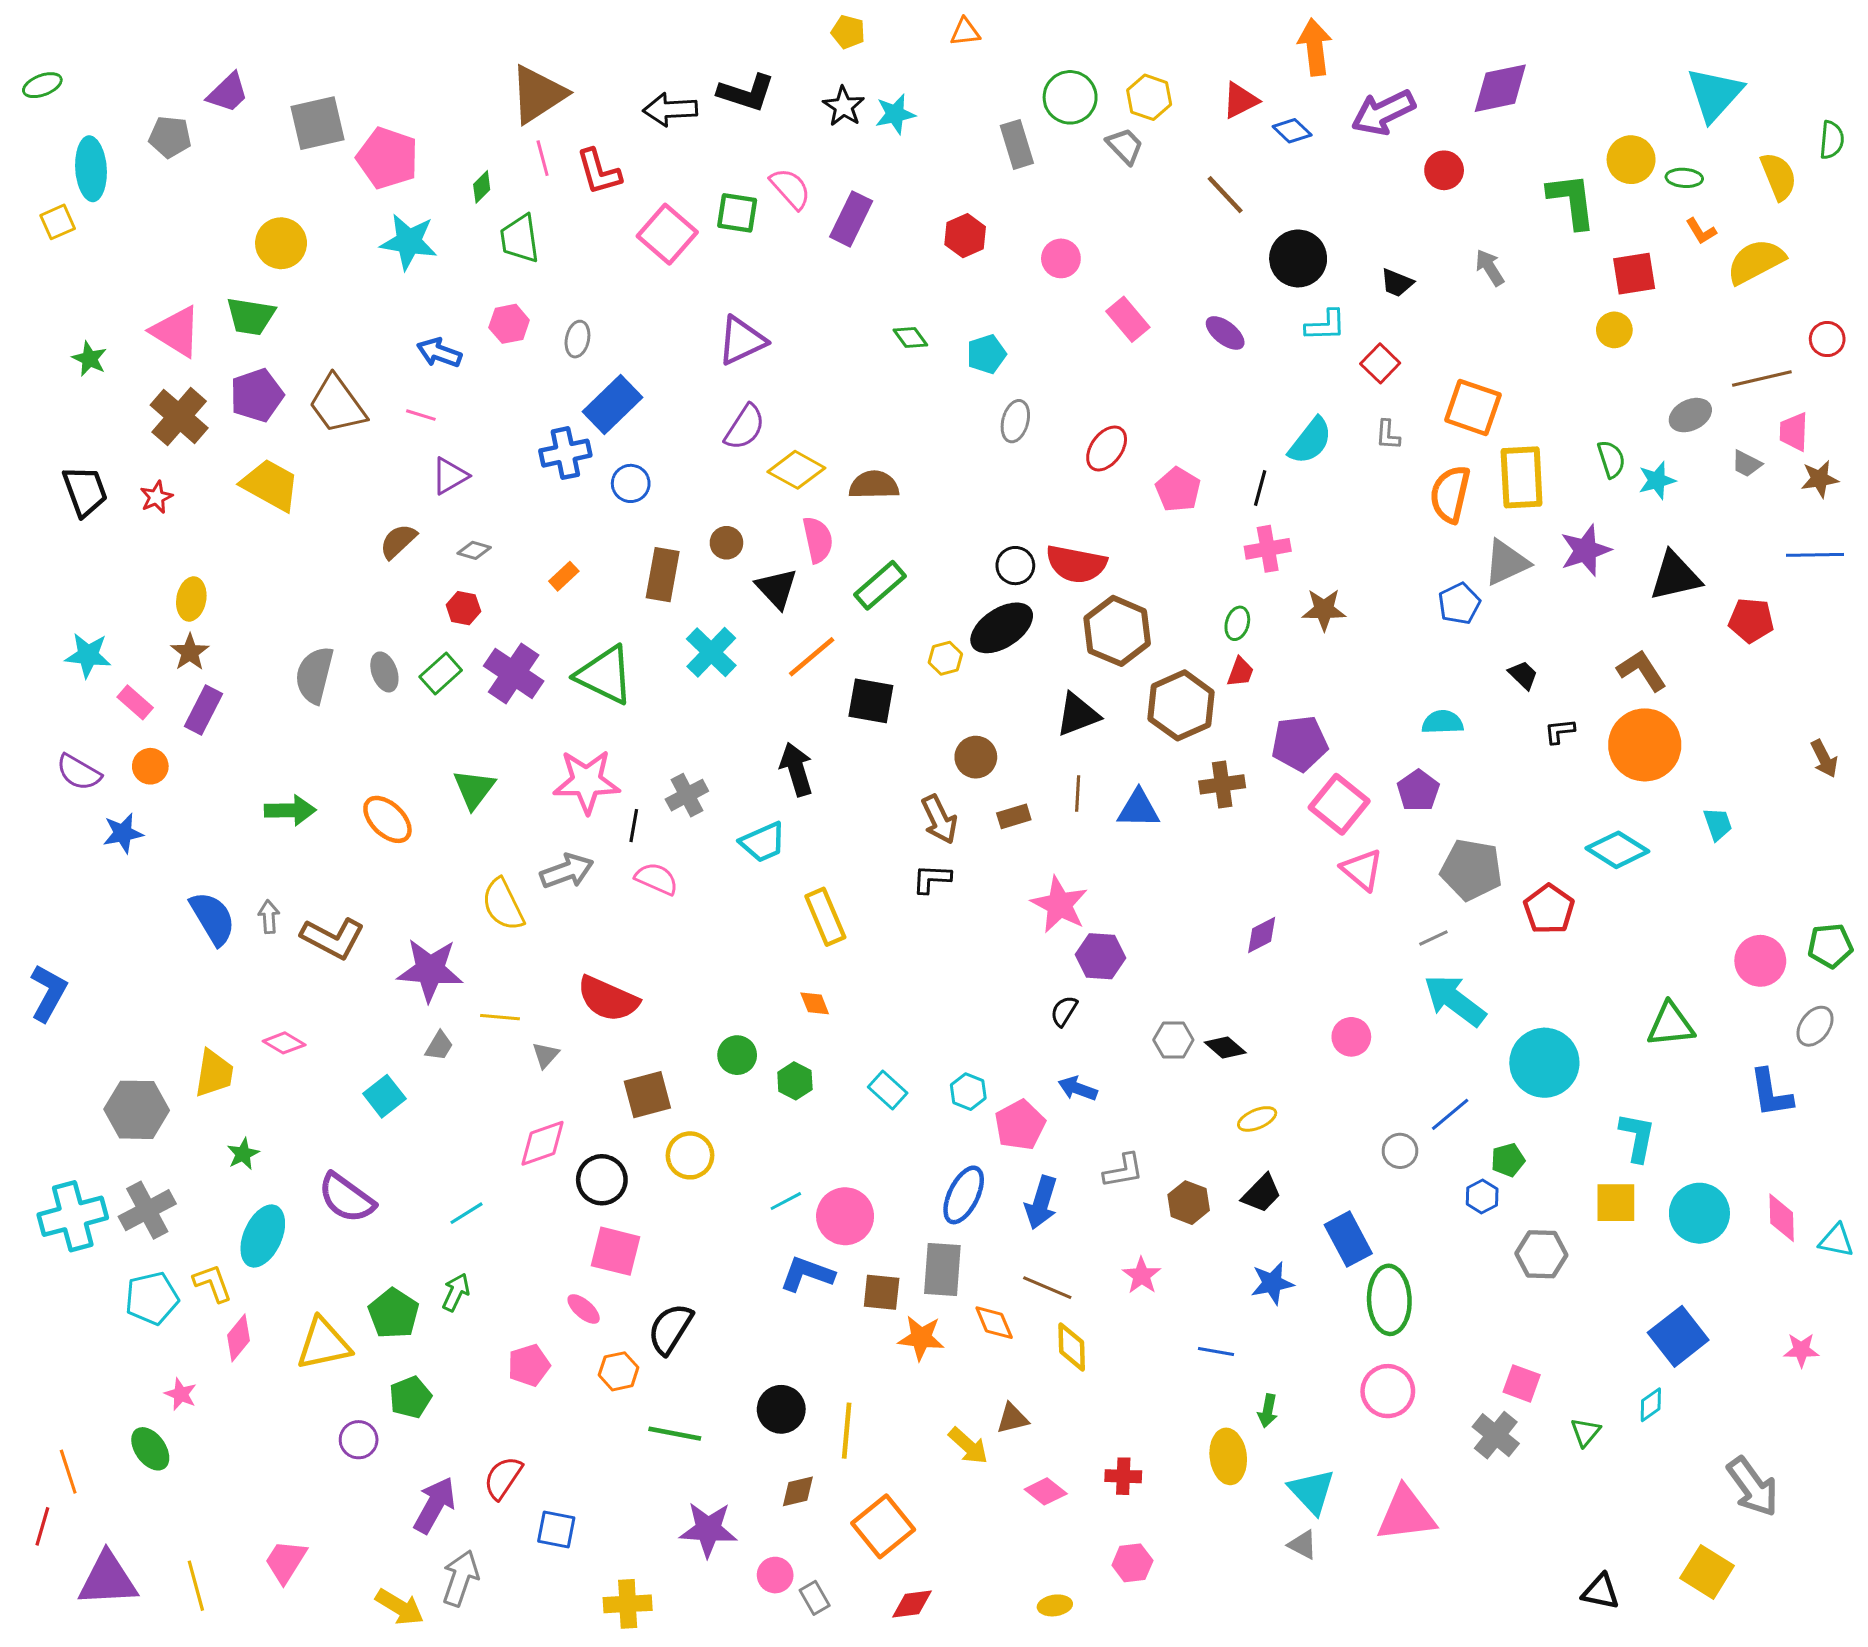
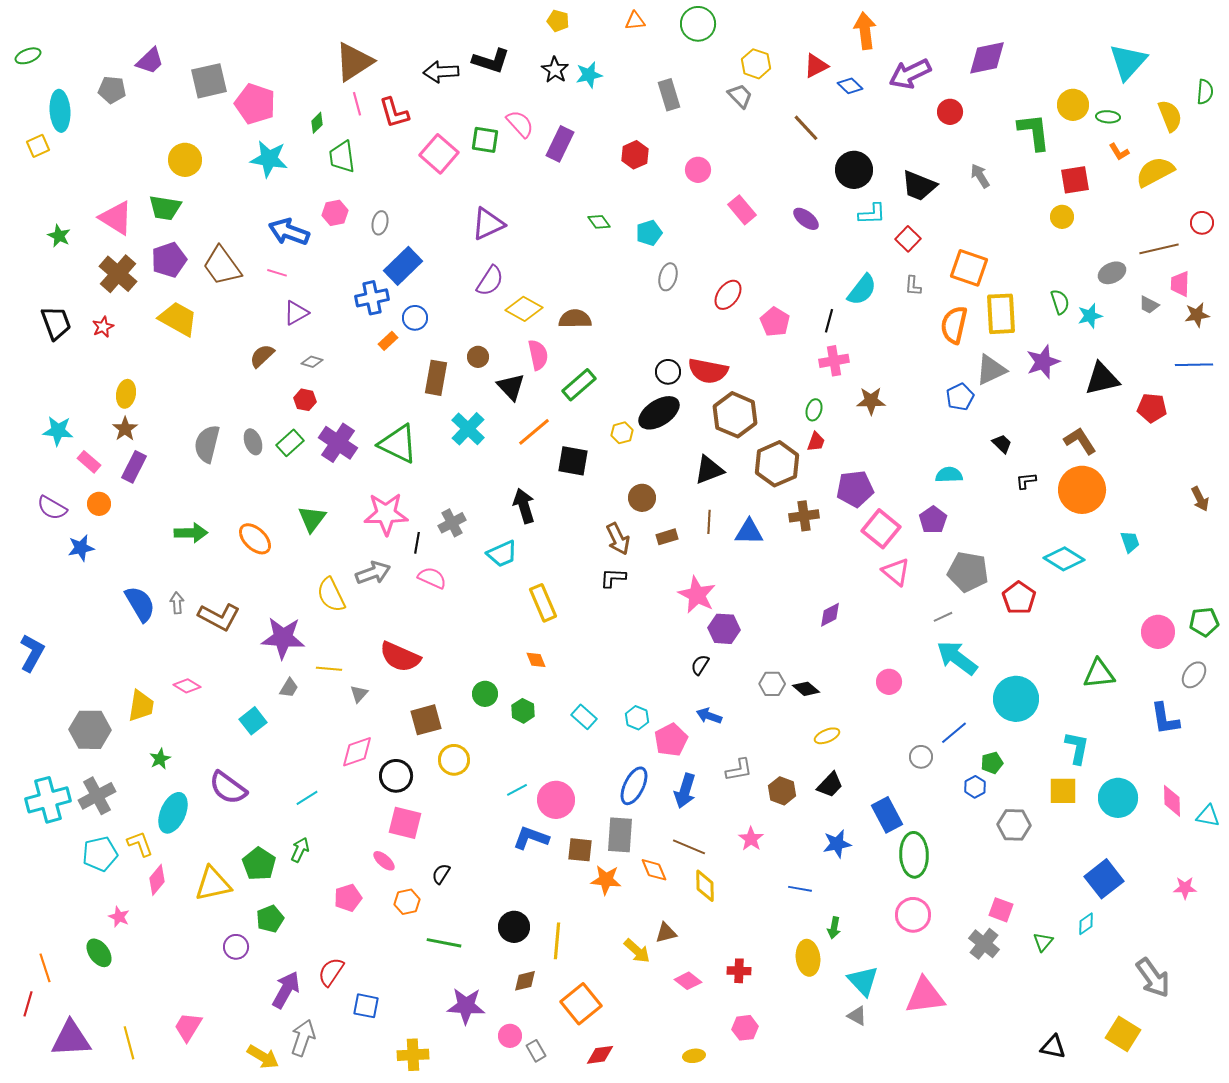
green circle: (1070, 97) -> (698, 24), moved
black trapezoid: (1397, 283) -> (919, 186), size x1.6
blue arrow: (439, 353) -> (289, 232), size x1.4
orange rectangle: (564, 576) -> (388, 341), moved
black semicircle: (670, 1329) -> (441, 874), size x0.6

